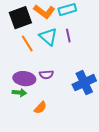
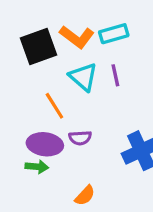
orange line: (27, 44) -> (54, 106), moved
orange semicircle: (40, 108) -> (85, 196), moved

